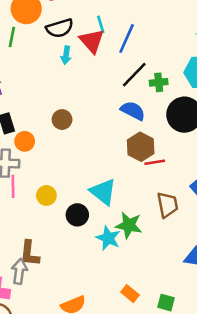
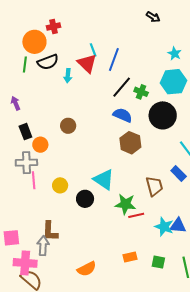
black semicircle: (60, 28) -> (48, 62), moved
green cross: (159, 82) -> (141, 92), turned 32
red line: (155, 162) -> (136, 215), moved
cyan star: (108, 238) -> (164, 227), moved
orange rectangle: (130, 294) -> (130, 257), turned -48

